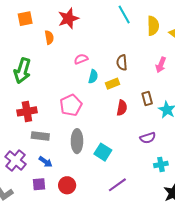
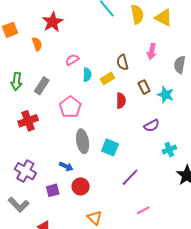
brown semicircle: (122, 63) -> (122, 62), moved
green arrow: (22, 71) -> (16, 81), size x0.7
gray rectangle: (40, 136) -> (42, 86), moved, turned -54
blue arrow: (46, 162) -> (66, 166), moved

